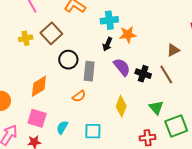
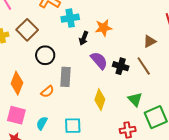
cyan cross: (109, 20) -> (70, 18), moved
gray rectangle: (89, 71) -> (66, 77), moved
orange diamond: (39, 86) -> (17, 83), turned -35
orange semicircle: (79, 96) -> (47, 92), moved

